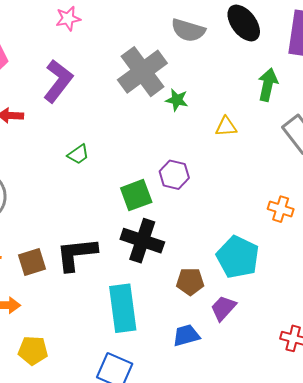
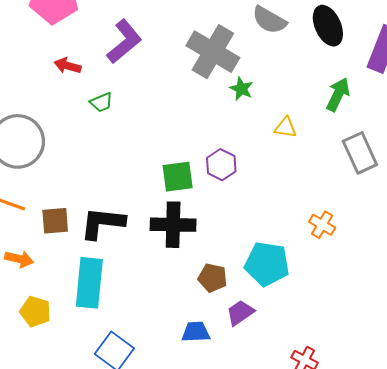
gray cross: (142, 72) -> (213, 52), turned -36
green trapezoid: (78, 154) -> (101, 102), moved
black cross: (142, 241) -> (173, 225), turned -30
cyan pentagon: (238, 257) -> (267, 264), turned -30
cyan rectangle: (123, 308) -> (89, 283), moved

